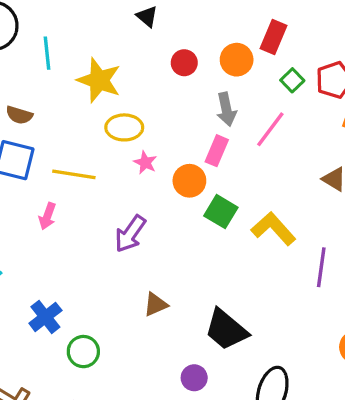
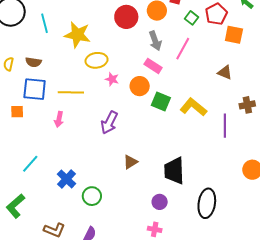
red circle: (184, 63) -> (126, 17), size x1.5
pink rectangle: (217, 151) -> (153, 66), turned -72
black trapezoid: (226, 330) -> (174, 171), turned 56

